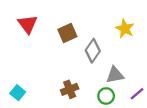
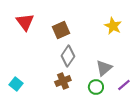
gray diamond: (93, 51) -> (68, 56), moved
gray triangle: (115, 75) -> (104, 68), turned -30

